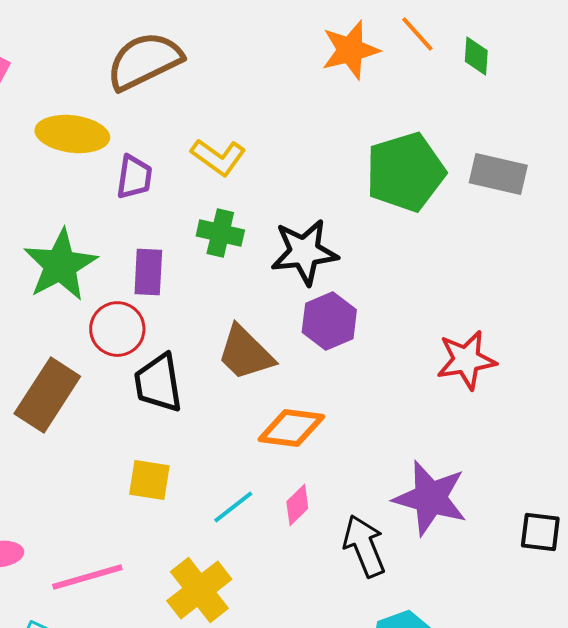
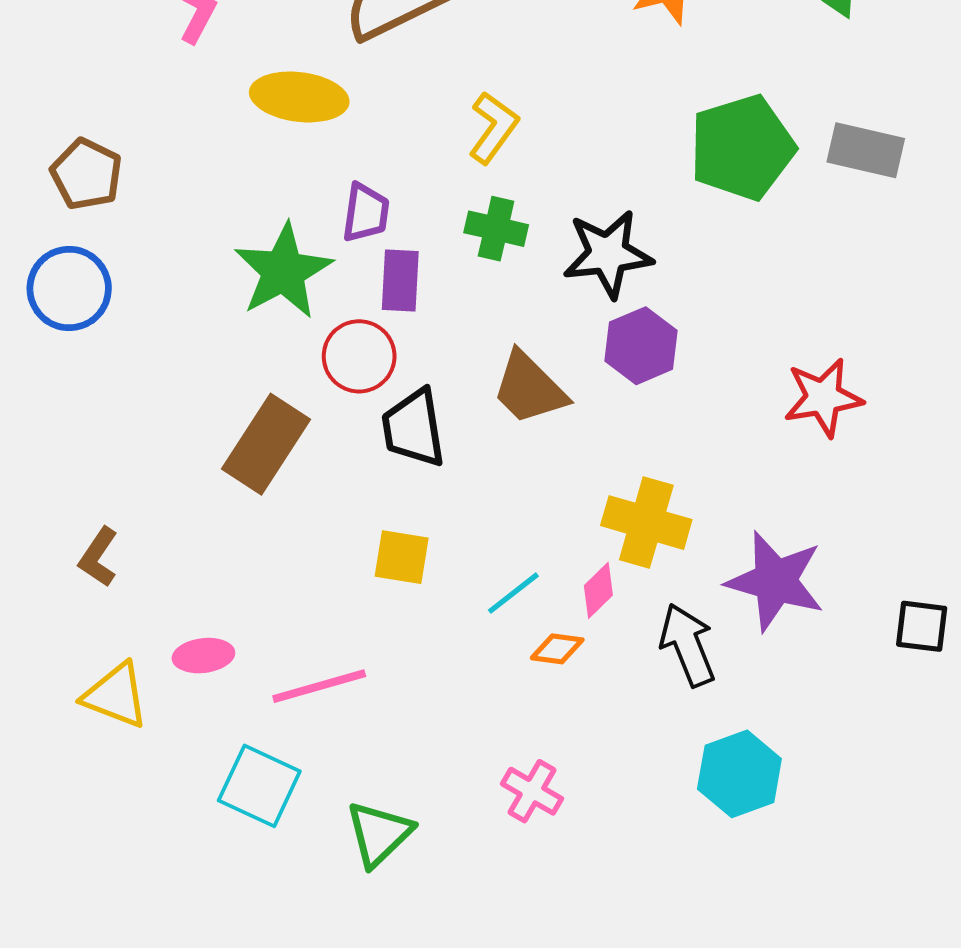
yellow L-shape: (218, 157) -> (493, 128), turned -90
purple trapezoid: (134, 177) -> (366, 213), moved
orange diamond: (291, 428) -> (557, 649), moved, size x0.6
yellow cross: (199, 590) -> (646, 523), moved, turned -36

